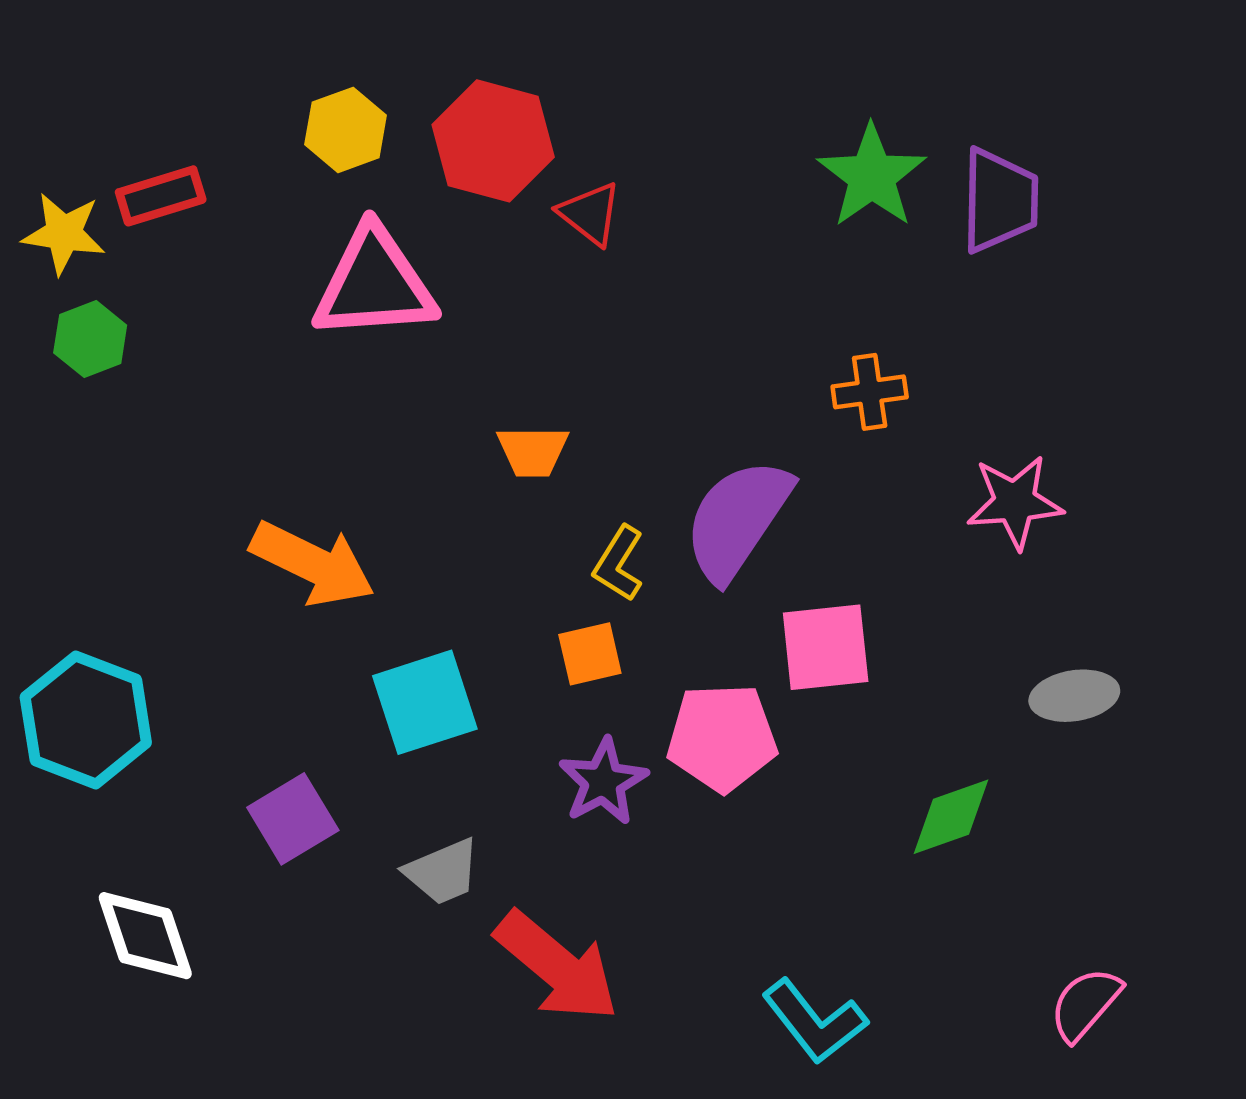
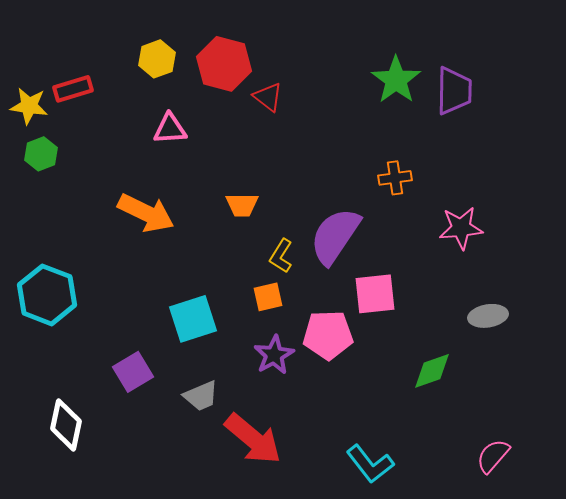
pink triangle: (374, 284) -> (170, 129), size x0.6
orange arrow: (313, 564) -> (146, 213), moved
cyan hexagon: (86, 720) -> (47, 295), moved
white diamond: (145, 936) -> (66, 425), turned 30

